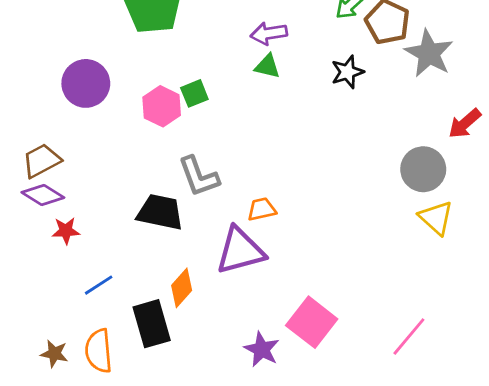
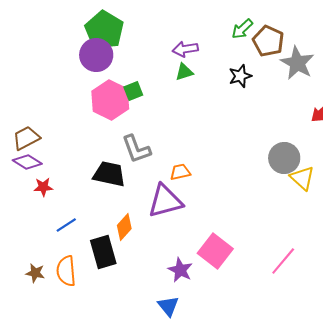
green triangle: (267, 66) -> (184, 72), turned -30
purple circle: (86, 83) -> (96, 55), moved
pink hexagon: (162, 106) -> (110, 100), size x1.4
gray circle: (423, 169) -> (284, 158), moved

